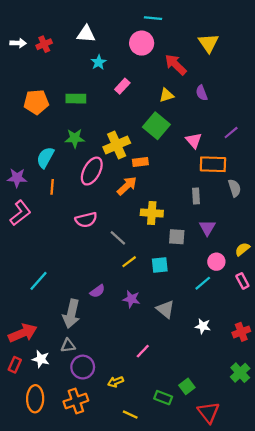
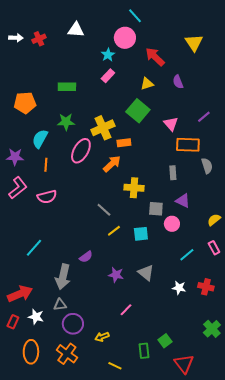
cyan line: (153, 18) -> (135, 16), turned 42
yellow triangle: (208, 43) -> (194, 43), moved
cyan star: (99, 62) -> (108, 55), moved
orange pentagon: (36, 102) -> (25, 103), moved
pink semicircle: (86, 220) -> (47, 197), moved
purple triangle: (207, 228) -> (183, 201), turned -35
pink circle: (216, 262) -> (172, 224), moved
cyan line: (203, 283) -> (187, 255), moved
purple star: (131, 299) -> (116, 275), moved
red cross: (241, 332) -> (206, 287), moved, turned 35
green rectangle: (163, 398) -> (144, 351), turned 63
orange cross: (76, 401) -> (67, 354), turned -35

